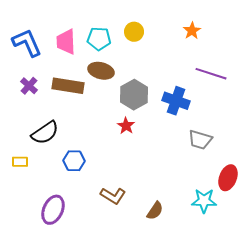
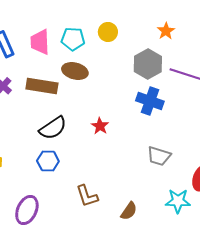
gray hexagon: (134, 95) -> (148, 64), moved
black semicircle: (45, 133) -> (53, 128), moved
gray trapezoid: (200, 140) -> (159, 156), moved
brown L-shape: (113, 196) -> (87, 196), turned 40

